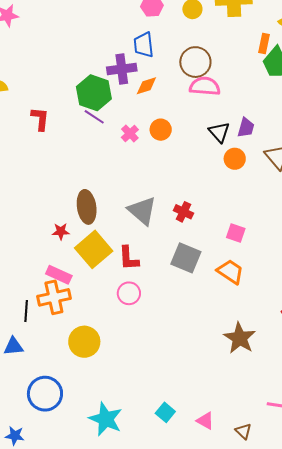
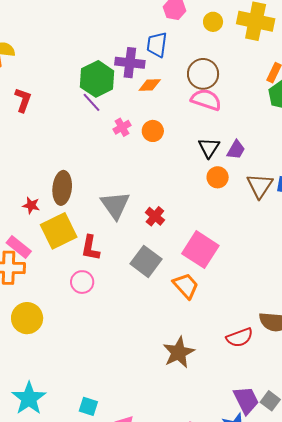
red L-shape: (40, 119) -> (23, 100), moved
pink square: (236, 233) -> (200, 250), size x1.8
cyan square: (165, 412) -> (88, 406), turned -36

